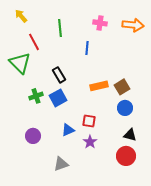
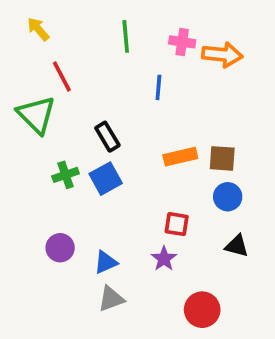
orange arrow: (133, 25) -> (222, 55), moved
green line: (60, 28) -> (126, 36), moved
brown square: (122, 87) -> (222, 158), turned 35
red square: (89, 121) -> (177, 224), moved
blue triangle: (68, 130) -> (106, 262), moved
red circle: (126, 156) -> (202, 310), moved

